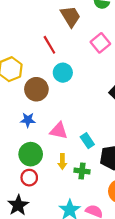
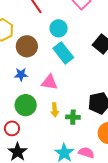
cyan circle: (63, 73) -> (59, 28), moved
cyan rectangle: (87, 141) -> (63, 53), moved, size x1.5
red circle: (29, 178) -> (12, 128), moved

